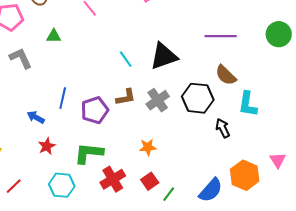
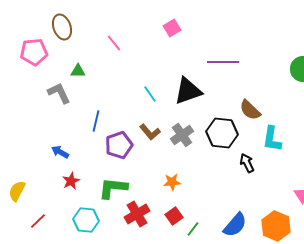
purple line: (221, 36) -> (223, 62), moved
gray L-shape: (21, 58) -> (59, 93), moved
brown L-shape: (126, 97) -> (150, 132), turned 60
blue line: (63, 98) -> (96, 121), moved
orange hexagon: (245, 175) -> (276, 226), moved

